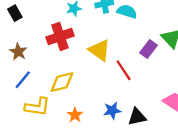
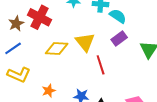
red cross: (60, 36) -> (40, 17), moved, turned 30
purple rectangle: (149, 49) -> (119, 39), moved
yellow diamond: (62, 82) -> (57, 48), moved

